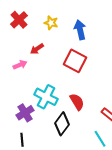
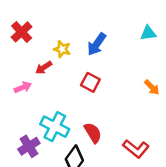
yellow star: (51, 23) -> (62, 49), moved
blue arrow: (80, 30) -> (97, 44), turned -132
red square: (75, 61) -> (90, 82), size x0.7

